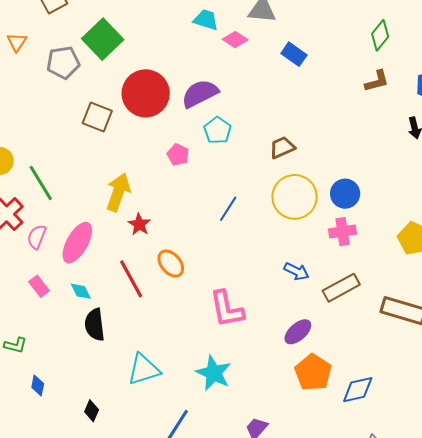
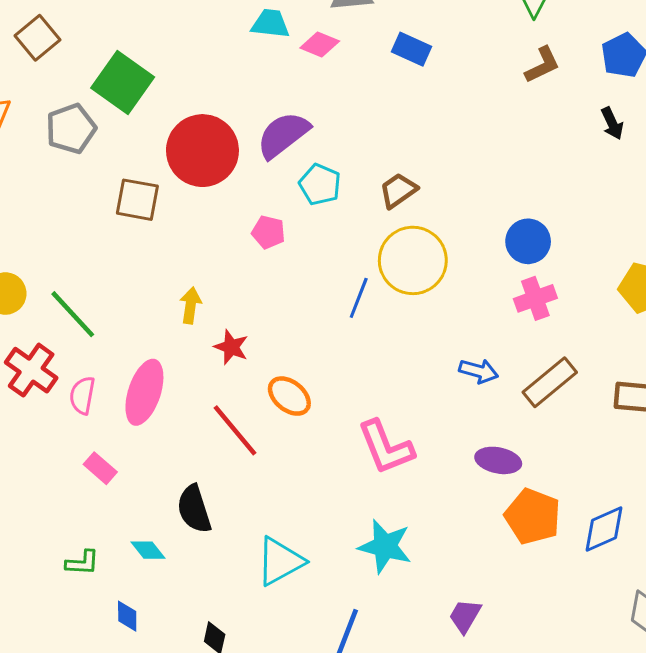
brown trapezoid: (282, 147) -> (398, 190), moved
yellow arrow: (118, 192) -> (191, 305), size x0.6
yellow circle: (295, 197) -> (413, 260), moved
cyan diamond: (81, 291) -> (148, 550), moved
purple ellipse: (298, 332) -> (498, 460), turned 64

